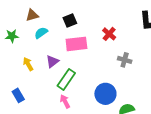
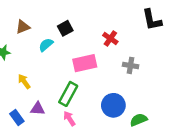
cyan semicircle: (41, 33) -> (46, 45), moved
pink rectangle: (76, 44) -> (85, 63), moved
purple triangle: (52, 62) -> (38, 109), moved, turned 48

